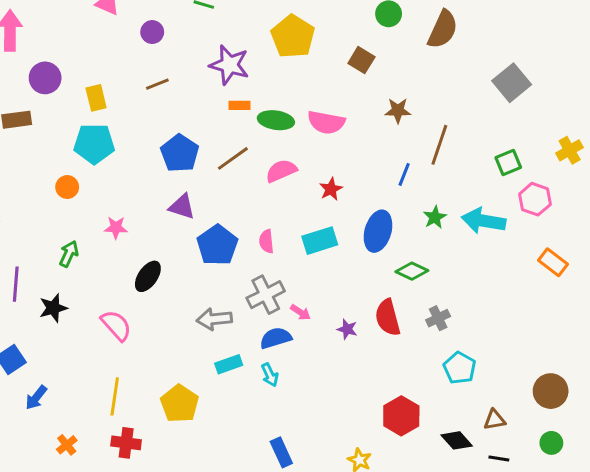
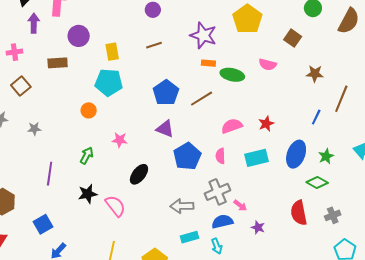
pink semicircle: (326, 122) -> (268, 65), moved, size x0.7
pink semicircle: (281, 171) -> (232, 126), moved
green star: (435, 217) -> (326, 156), moved
black star: (53, 308) -> (88, 194), moved
purple star: (347, 329) -> (258, 227), moved

